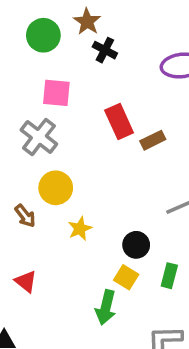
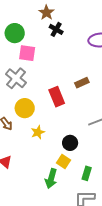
green circle: (43, 35) -> (15, 33), moved
red rectangle: (119, 121) -> (57, 97), moved
green rectangle: (169, 276) -> (87, 173), moved

